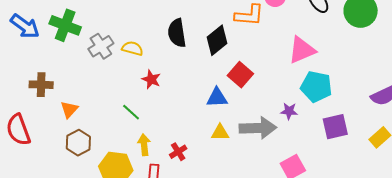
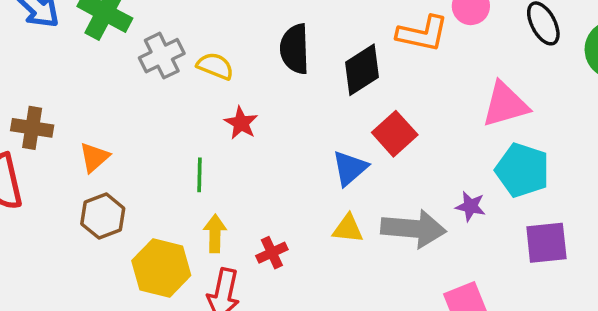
brown cross: (41, 85) -> (32, 128), moved
blue triangle: (217, 98) -> (350, 168), turned -45
green line: (131, 112) -> (200, 175), turned 42

